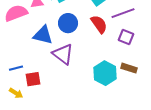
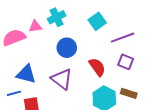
red semicircle: (99, 24) -> (97, 67), moved
blue triangle: (43, 35) -> (26, 74), moved

